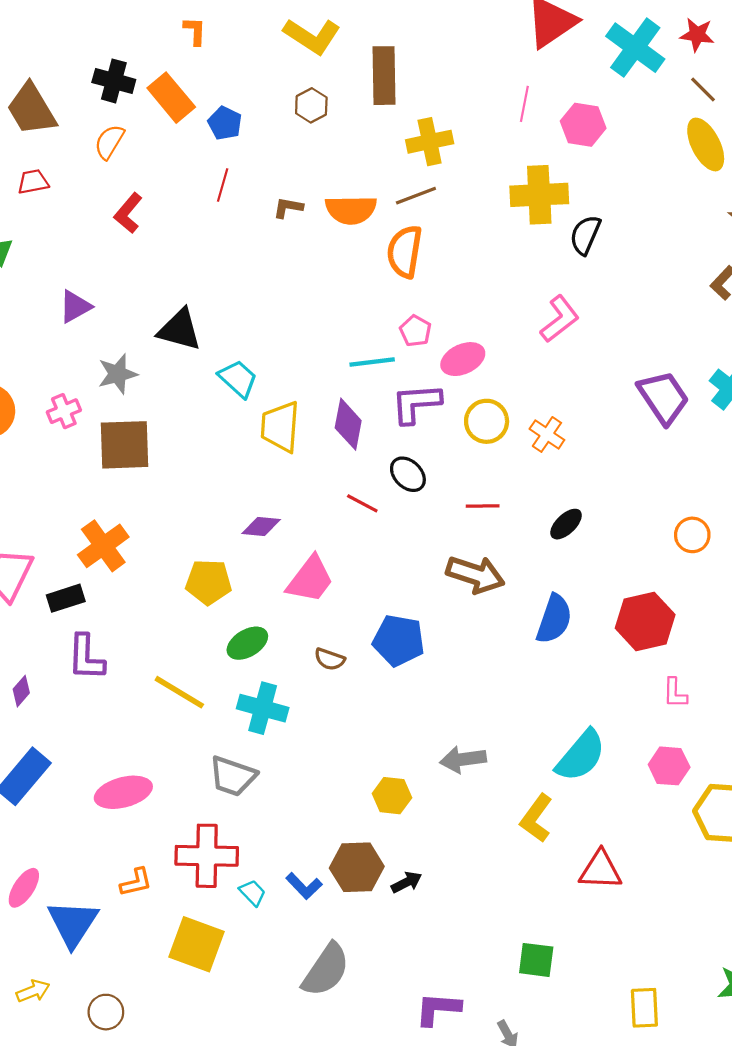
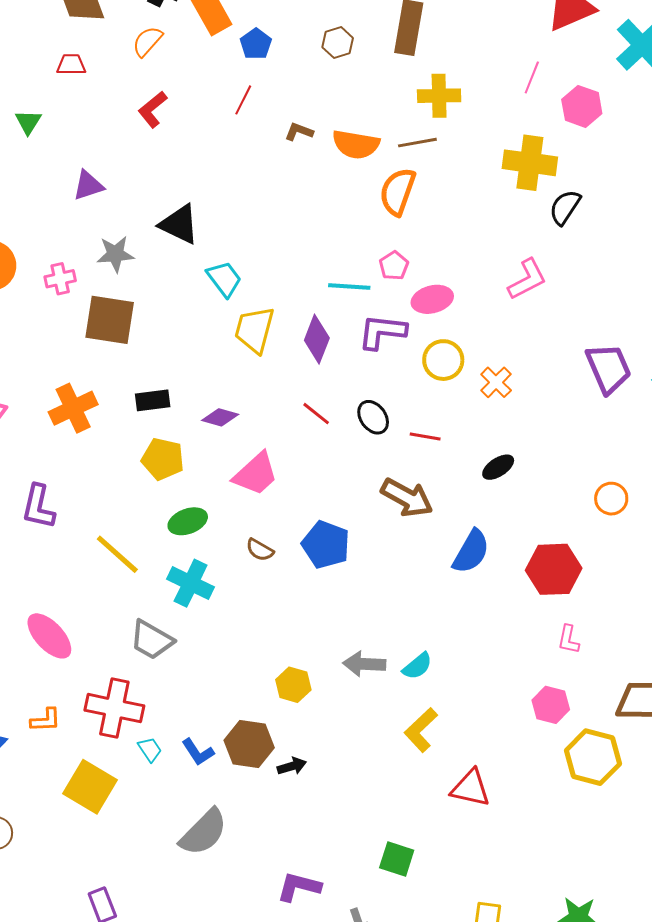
black ellipse: (408, 474) -> (373, 417), moved
black rectangle: (66, 598) -> (153, 400), moved
cyan semicircle: (581, 756) -> (417, 666), moved, size x0.6
pink ellipse: (123, 792) -> (49, 636), turned 51

